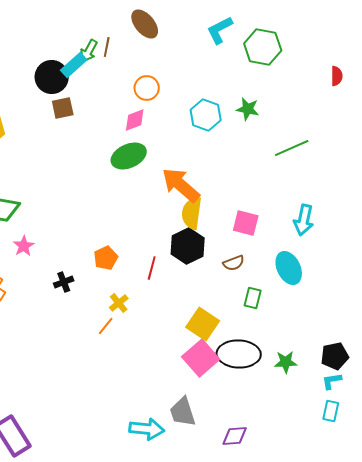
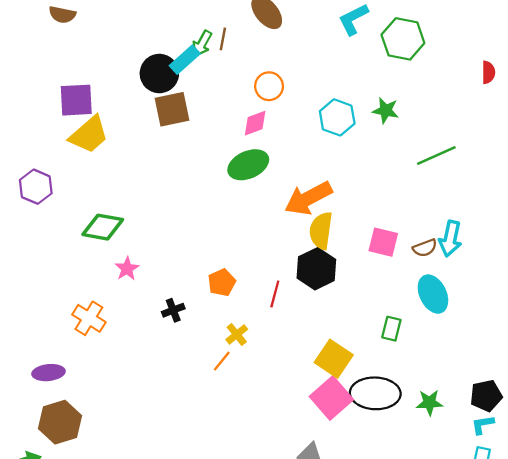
brown square: (63, 108) -> (172, 109), size x1.4
orange arrow: (181, 185) -> (308, 198), turned -69
brown semicircle: (234, 263) -> (425, 248), moved

